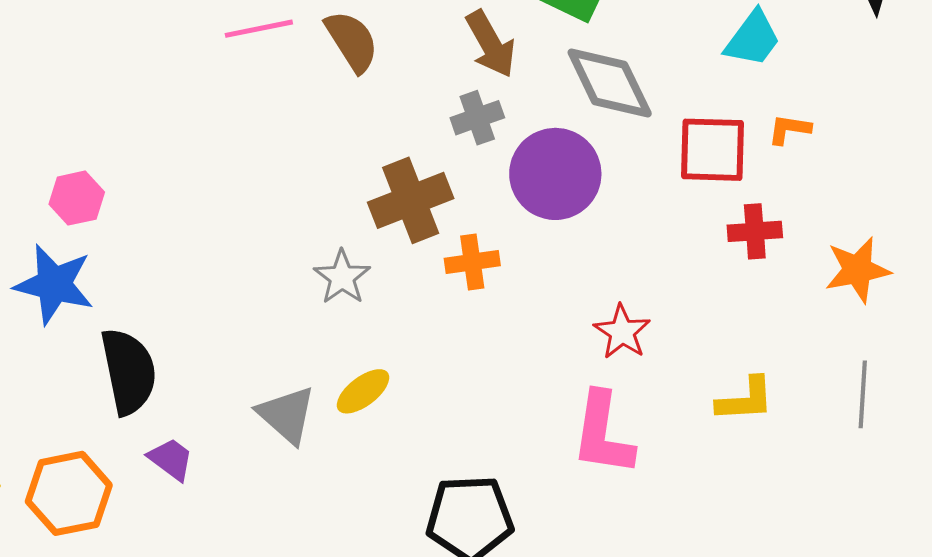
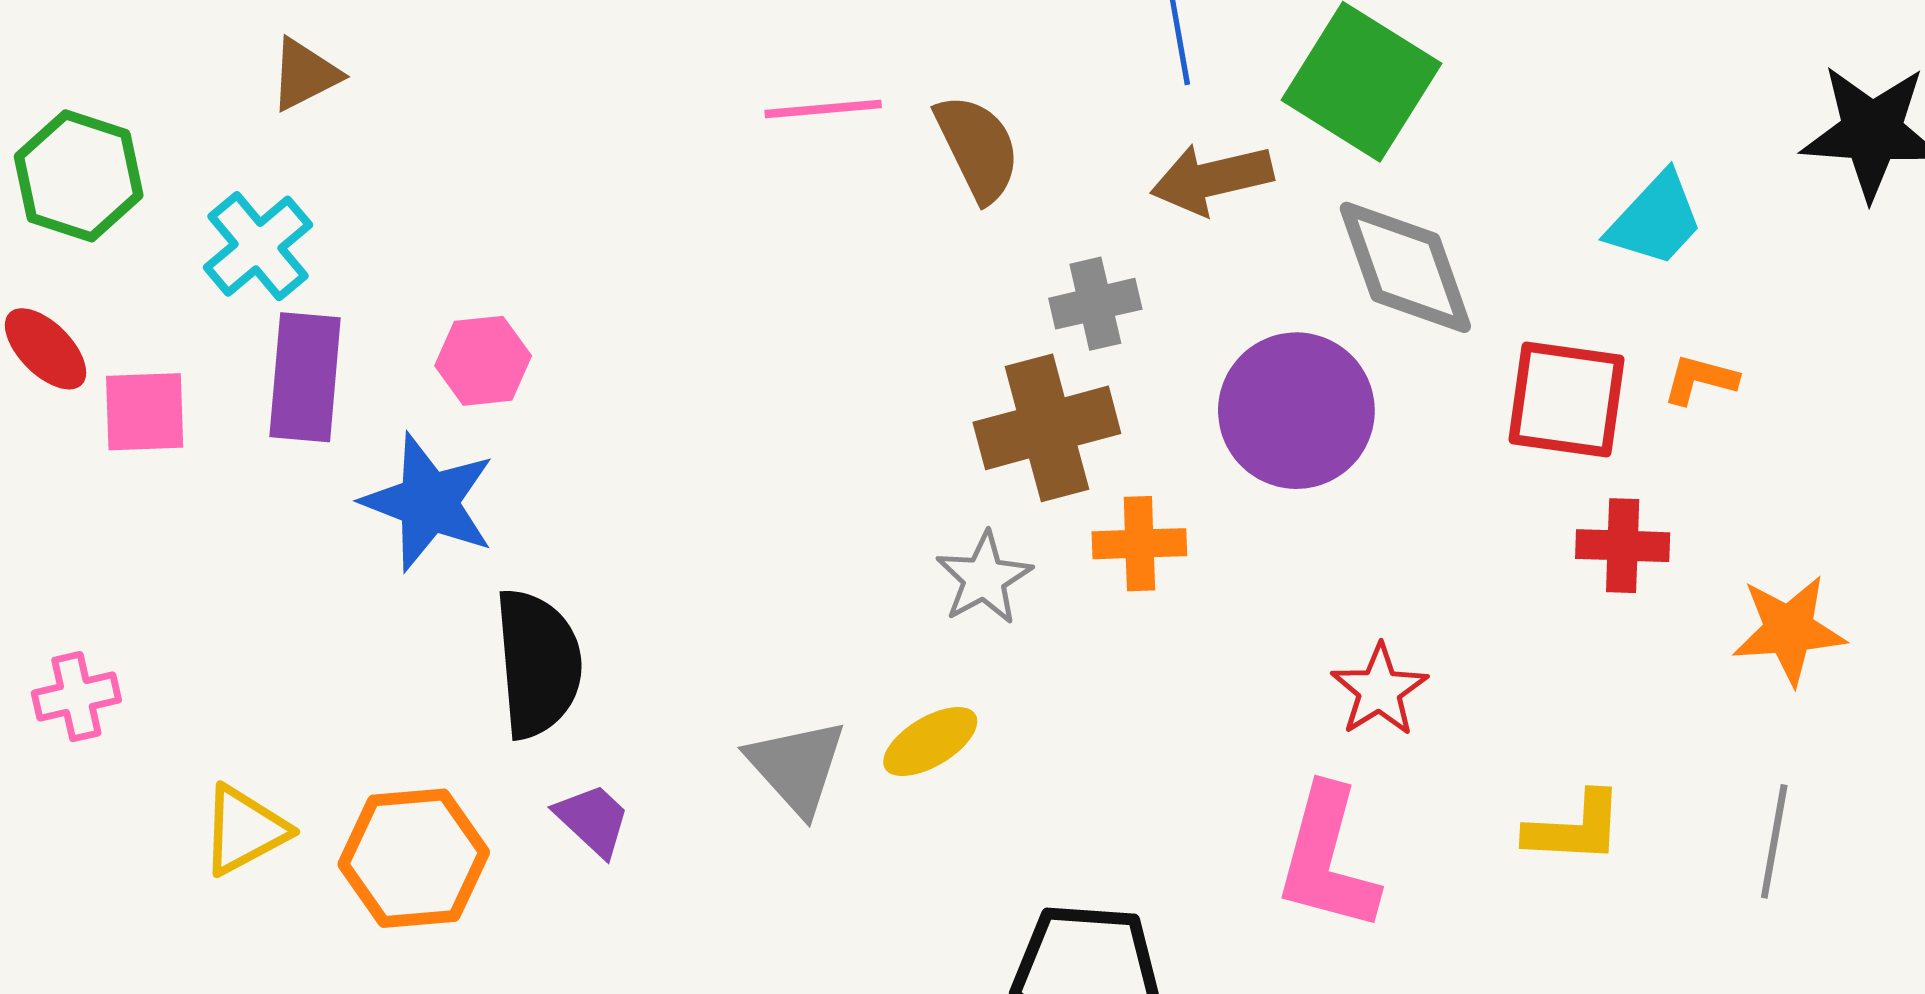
brown arrow: (491, 44) -> (1212, 179), turned 100
gray cross: (477, 118) -> (1095, 304), moved
gray star: (342, 277) -> (984, 578), moved

